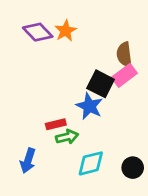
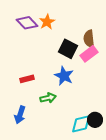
black square: (101, 84) -> (68, 49), moved
red rectangle: (56, 124) -> (27, 79), moved
cyan diamond: (91, 163) -> (81, 124), moved

